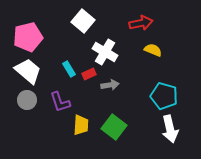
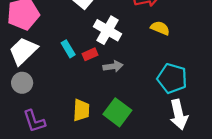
white trapezoid: (28, 71) -> (23, 51), turned -84
purple L-shape: (60, 102) -> (34, 121), moved

